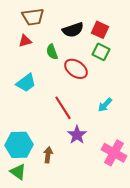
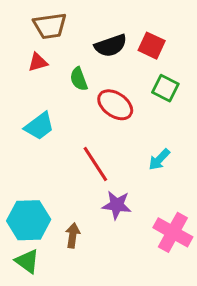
green square: (101, 52) -> (165, 88), moved
purple star: (77, 135) -> (117, 205), turned -30

